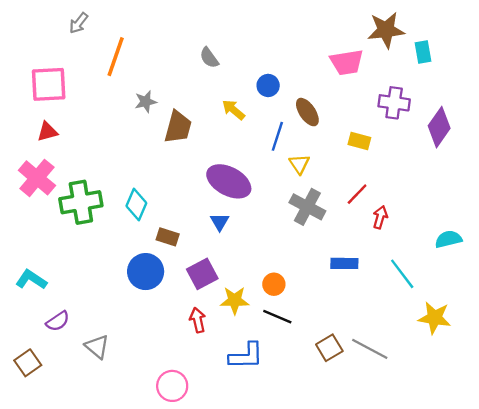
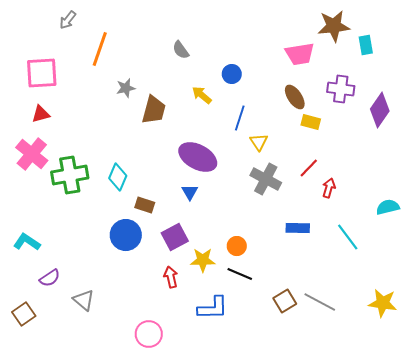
brown ellipse: (307, 112) -> (295, 97), moved
yellow star: (435, 318) -> (383, 303), moved

